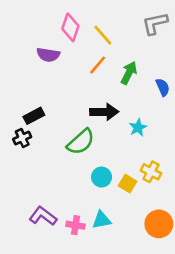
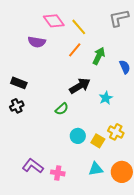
pink diamond: (70, 27) -> (54, 21), turned -55
black arrow: (104, 112) -> (80, 86), turned -30
black rectangle: (34, 116) -> (19, 83), moved, turned 49
green semicircle: (81, 142) -> (62, 109), size x0.6
cyan triangle: (102, 220) -> (96, 169), moved

